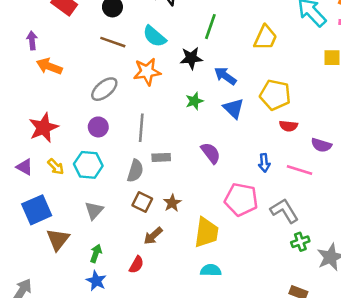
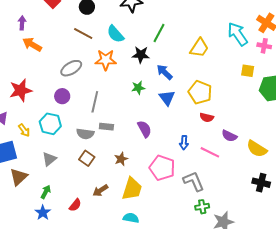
yellow arrow: (56, 167) -> (24, 130), moved
gray semicircle: (135, 171) -> (85, 134), turned 72
brown star: (172, 203) -> (121, 159), moved
brown arrow: (153, 236) -> (100, 190), moved

